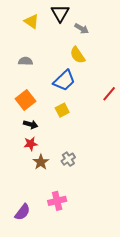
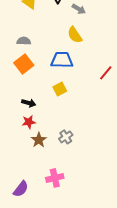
blue trapezoid: (64, 81) -> (62, 60), turned -135
orange square: (25, 100) -> (24, 64), moved

